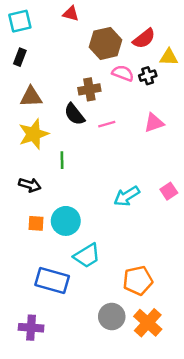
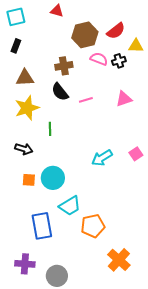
brown cross: (89, 89) -> (64, 66), moved
blue rectangle: (52, 281) -> (42, 226), turned 64
orange pentagon: (138, 281) -> (93, 226), moved
gray circle: (112, 317) -> (57, 276), moved

